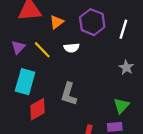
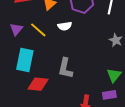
red diamond: (37, 109) -> (38, 84), turned 40

